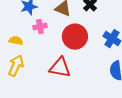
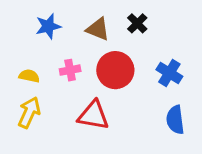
pink cross: (40, 27) -> (70, 70), moved

